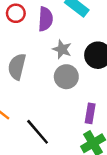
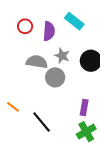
gray semicircle: (17, 67) -> (37, 62), moved, turned 85
gray circle: (66, 77) -> (55, 77), moved

